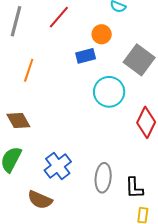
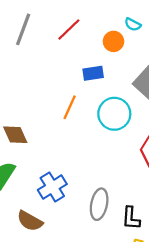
orange circle: (102, 34) -> (113, 41), moved
orange line: (29, 70) -> (70, 107), moved

